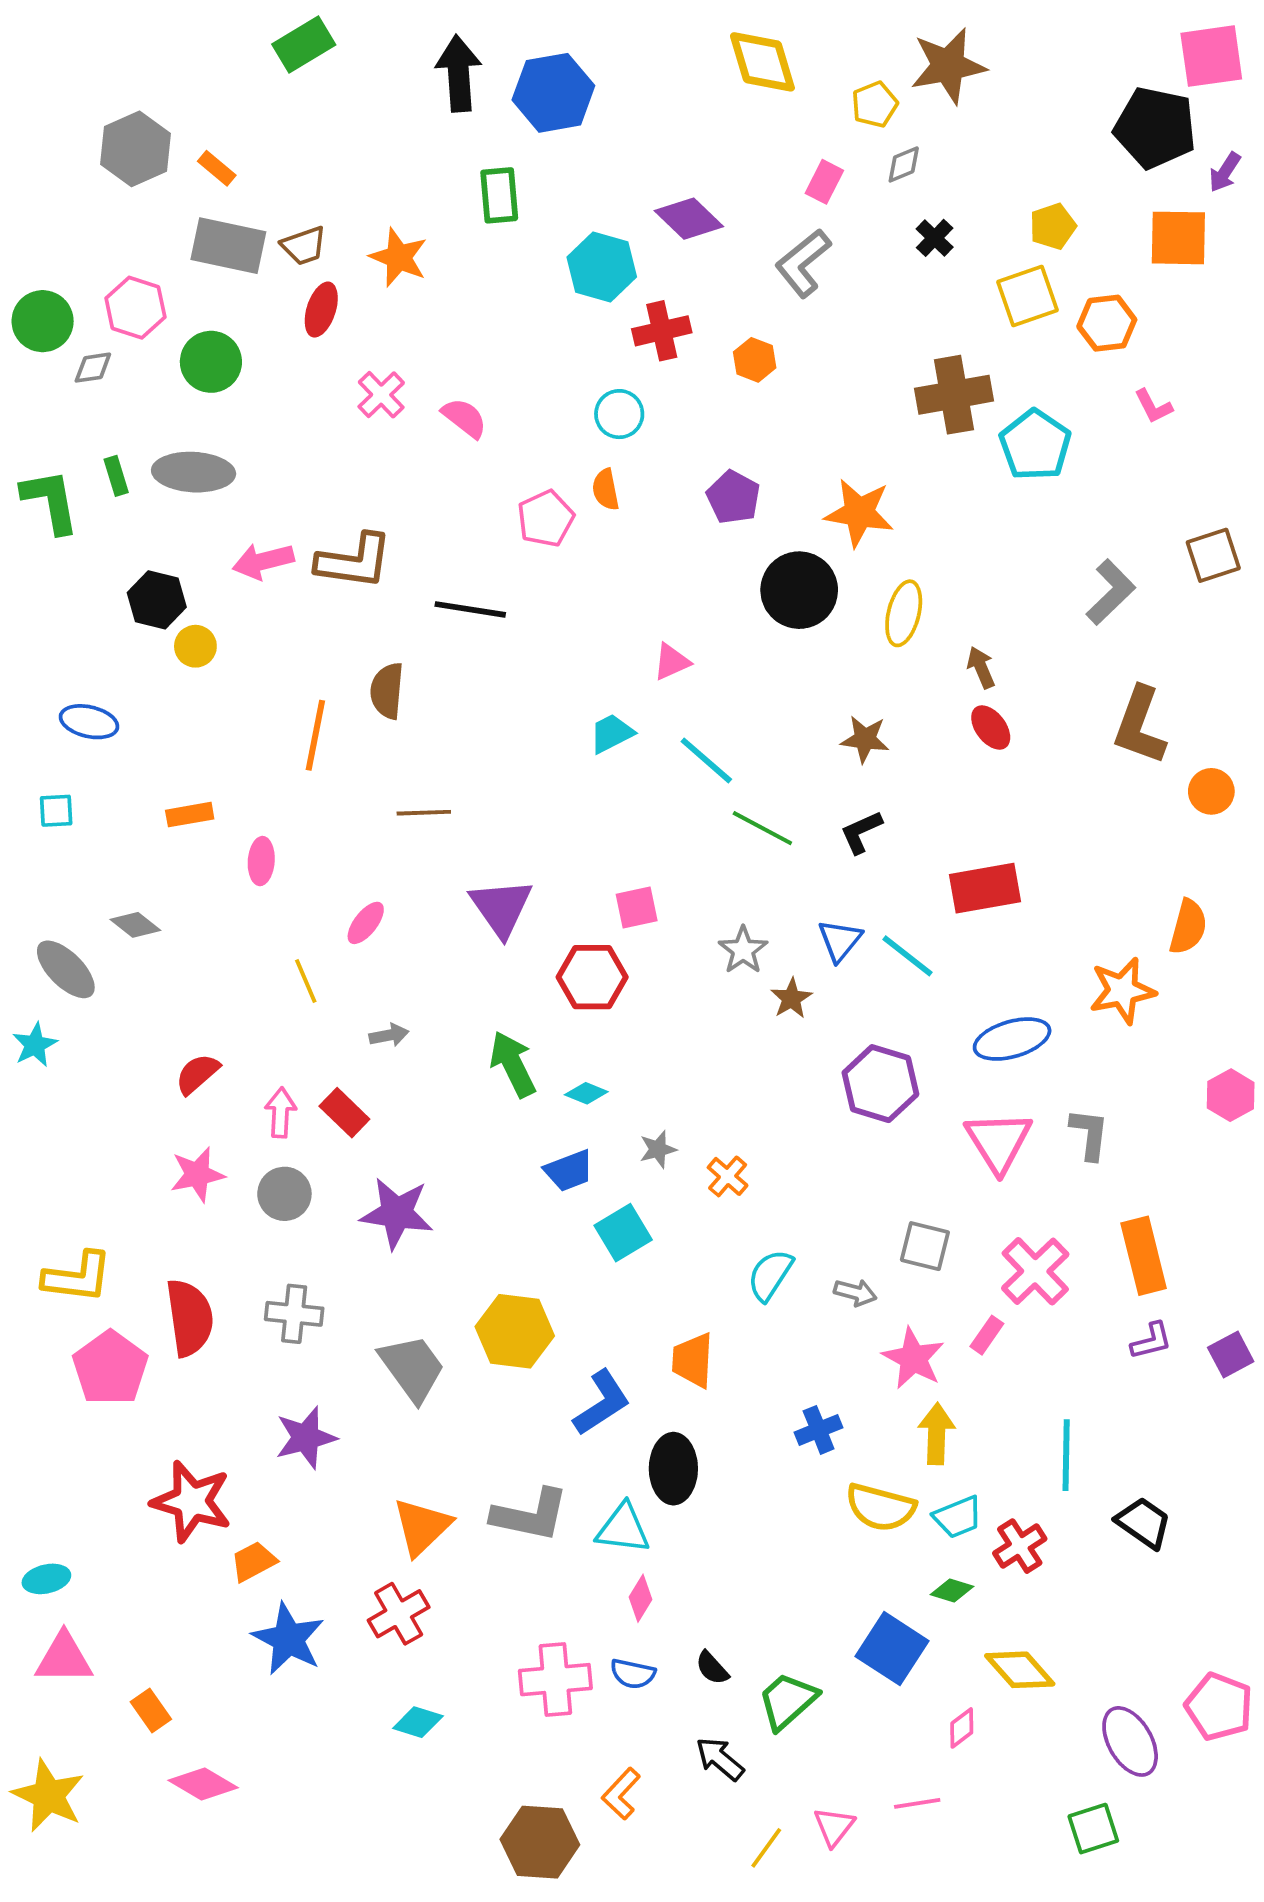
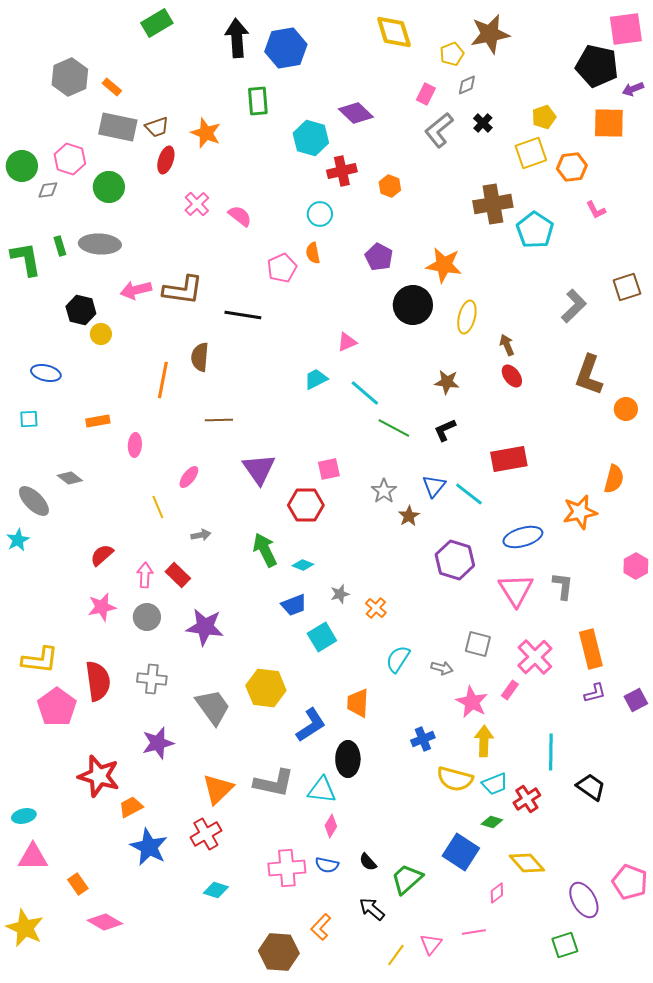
purple arrow: (1225, 172) -> (633, 89), turned 35
gray L-shape: (803, 263) -> (439, 130), moved

